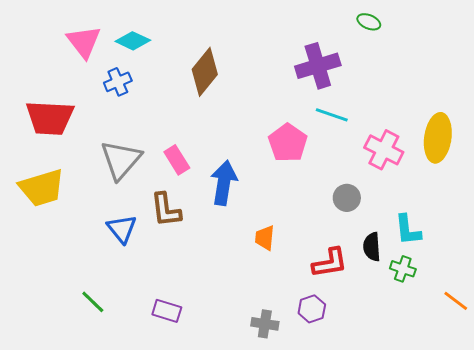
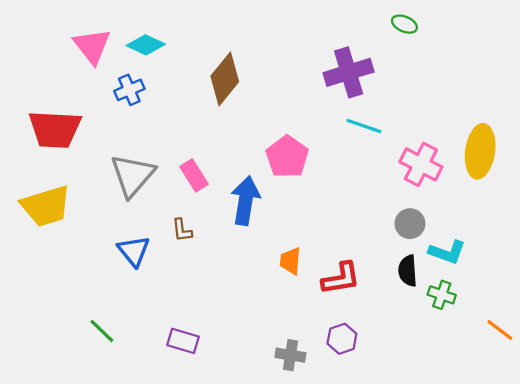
pink pentagon: (288, 143) -> (287, 157), moved
gray circle: (347, 198) -> (410, 224), moved
brown L-shape: (166, 210) -> (182, 230), size x0.6
cyan L-shape: (408, 230) -> (447, 252), turned -64
red L-shape: (330, 263) -> (341, 278), moved

